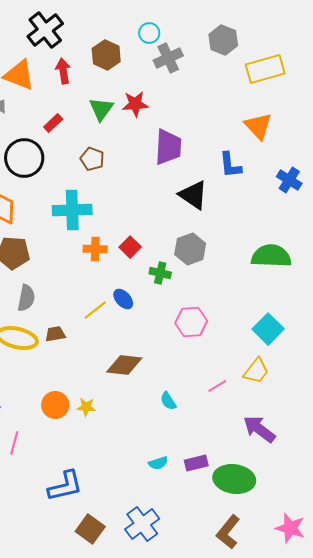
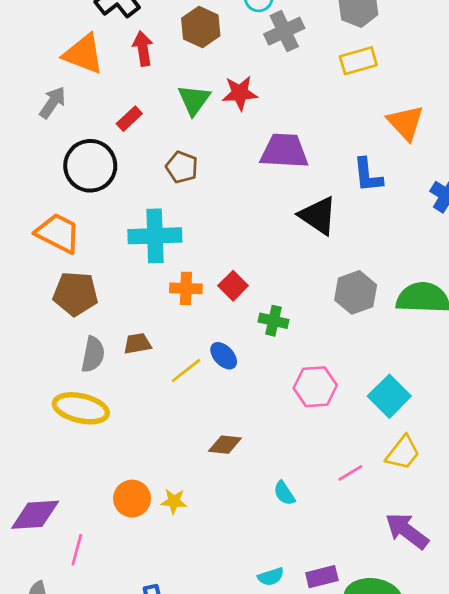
yellow rectangle: (265, 69) -> (358, 61), moved, size x0.7
purple trapezoid: (168, 147) -> (284, 151), turned -90
gray hexagon: (190, 249) -> (356, 292), moved
cyan square: (268, 329) -> (389, 396), moved
brown trapezoid: (55, 334) -> (137, 344), moved
brown diamond: (124, 365) -> (225, 445), size x0.7

